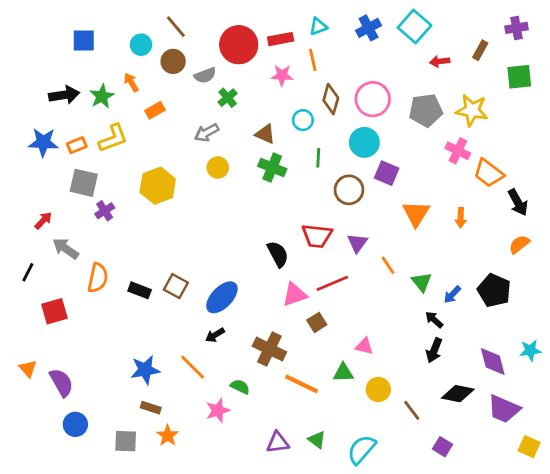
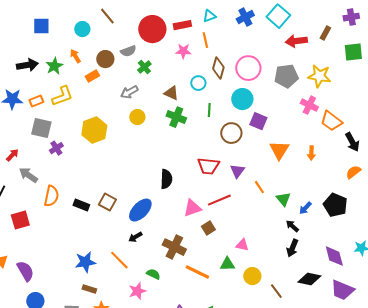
brown circle: (173, 61) -> (105, 59), moved
red arrow: (440, 61) -> (296, 41), size x1.5
black semicircle: (278, 254) -> (166, 179), moved, turned 30

